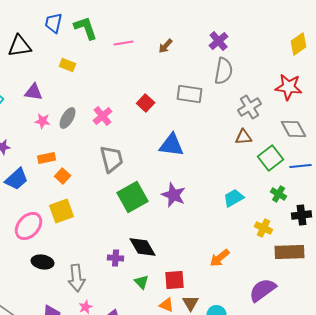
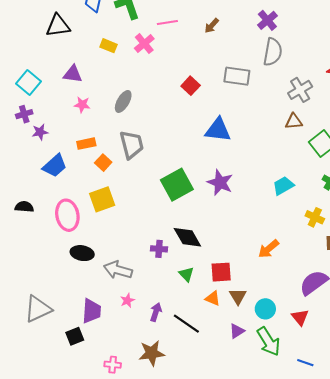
pink cross: (103, 116) -> (144, 44), moved
gray ellipse: (68, 118) -> (123, 101), moved
gray trapezoid: (112, 159) -> (132, 145), moved
pink ellipse: (29, 226) -> (67, 215), turned -52
gray arrow: (77, 278) -> (118, 270), turned 112

